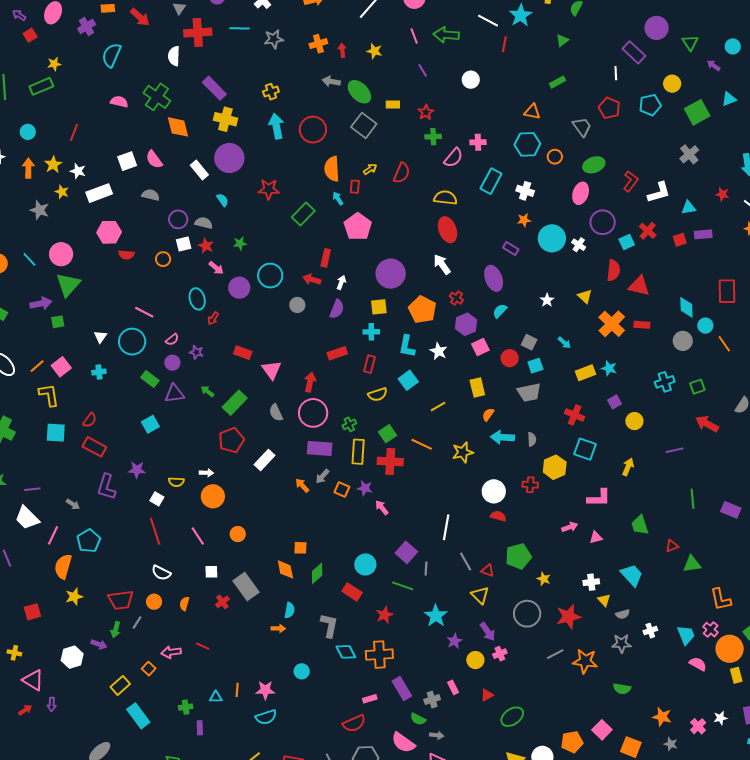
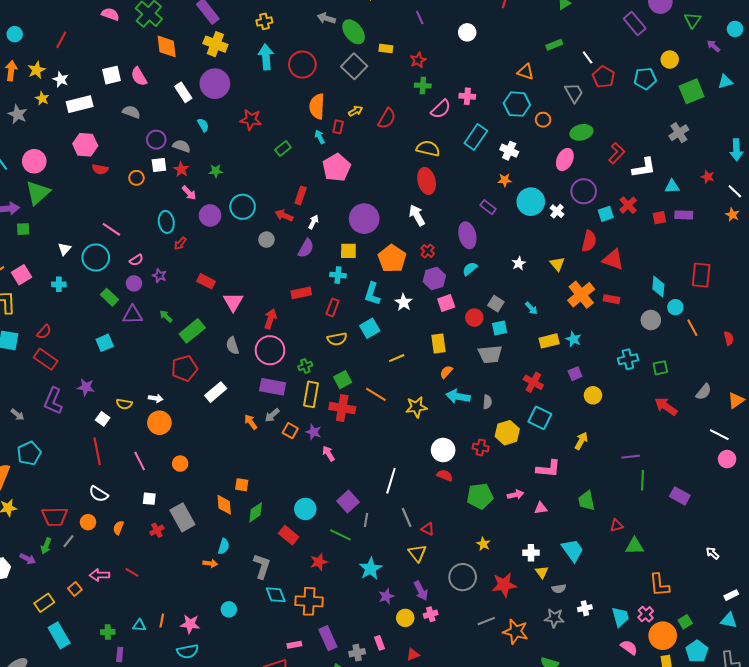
white line: (616, 73) -> (588, 57), moved, turned -40
green rectangle: (303, 214) -> (283, 148), size x0.7
purple line: (675, 450) -> (631, 457), moved
green pentagon: (518, 556) -> (480, 496), moved

